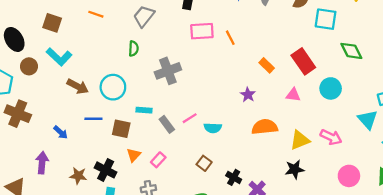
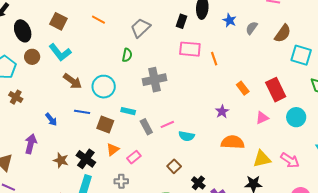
pink triangle: (293, 95) -> (262, 118), turned -40
brown cross: (18, 114) -> (16, 97), size x0.6

